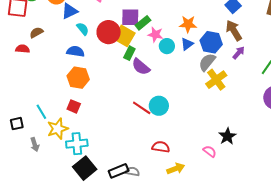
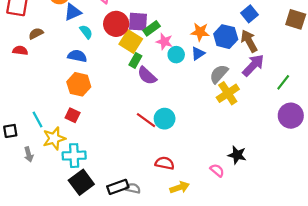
red circle: (109, 32) -> (116, 24), moved
blue hexagon: (211, 42) -> (226, 37), moved
purple arrow: (239, 53) -> (253, 65), size x1.6
black star: (227, 136) -> (237, 155), turned -30

